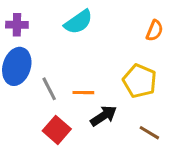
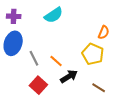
orange semicircle: (155, 31) -> (104, 32), moved
orange line: (83, 93) -> (56, 61), turned 40

